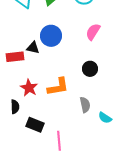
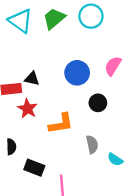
pink semicircle: (93, 32) -> (113, 66), moved
blue circle: (51, 36) -> (77, 73), moved
red star: (29, 88) -> (27, 109), moved

